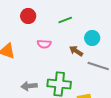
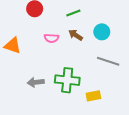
brown arrow: (76, 51) -> (76, 35), moved

